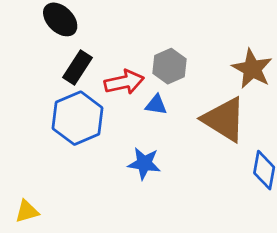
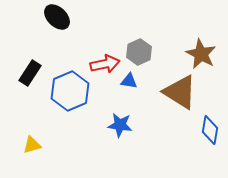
black rectangle: (78, 67) -> (30, 73), moved
yellow triangle: (27, 211) -> (32, 145), moved

